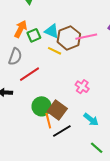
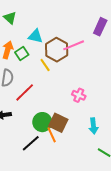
cyan triangle: (52, 31) -> (35, 36), moved
yellow line: (55, 51) -> (45, 65), turned 40
cyan arrow: (91, 120) -> (93, 126), turned 56
black line: (62, 131) -> (31, 143), moved

